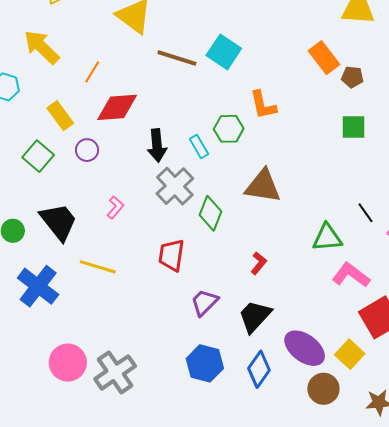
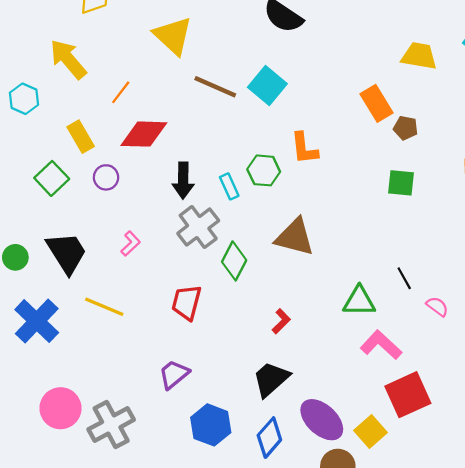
purple trapezoid: (204, 302) -> (174, 374), moved

